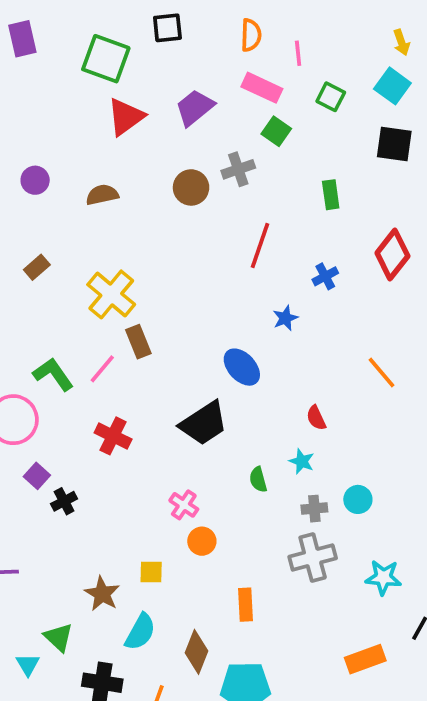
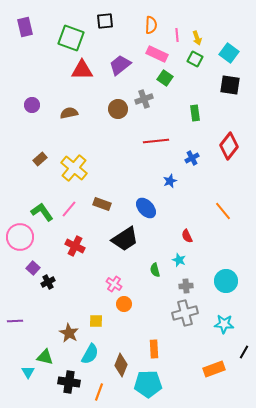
yellow arrow: (401, 42) -> (197, 38), moved
red triangle: (126, 117) -> (82, 70), turned 35
red line: (260, 246) -> (156, 141), turned 65
brown rectangle: (37, 267) -> (40, 159), moved
brown rectangle: (138, 342) -> (102, 204), moved, turned -48
cyan circle: (358, 499) -> (226, 281), moved, size x1.5
orange rectangle: (245, 605) -> (154, 349), moved
green triangle: (59, 637) -> (45, 357), turned -30

